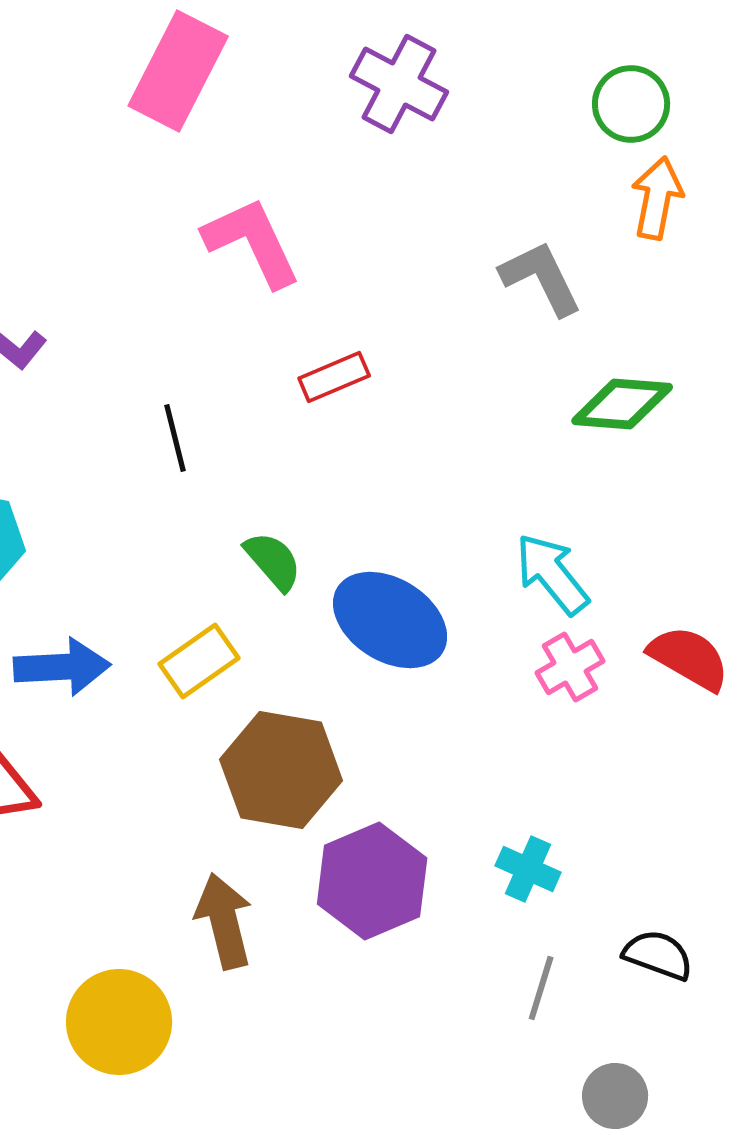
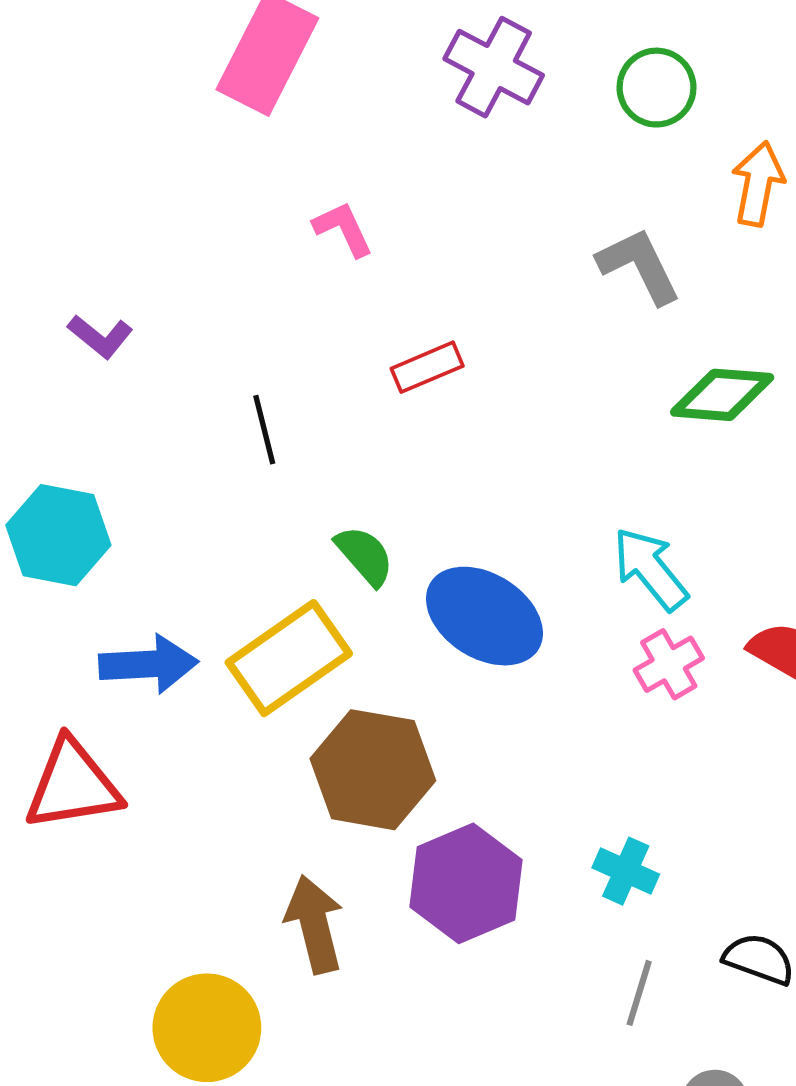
green circle: (631, 104) -> (657, 88), moved
pink L-shape: (252, 242) -> (343, 229), size x0.6
yellow rectangle: (199, 661) -> (289, 658), size x1.5

